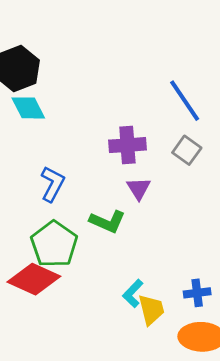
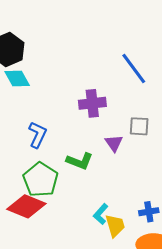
gray square: (187, 150) -> (139, 126), moved, turned -30
purple triangle: (139, 188) -> (114, 143), moved

